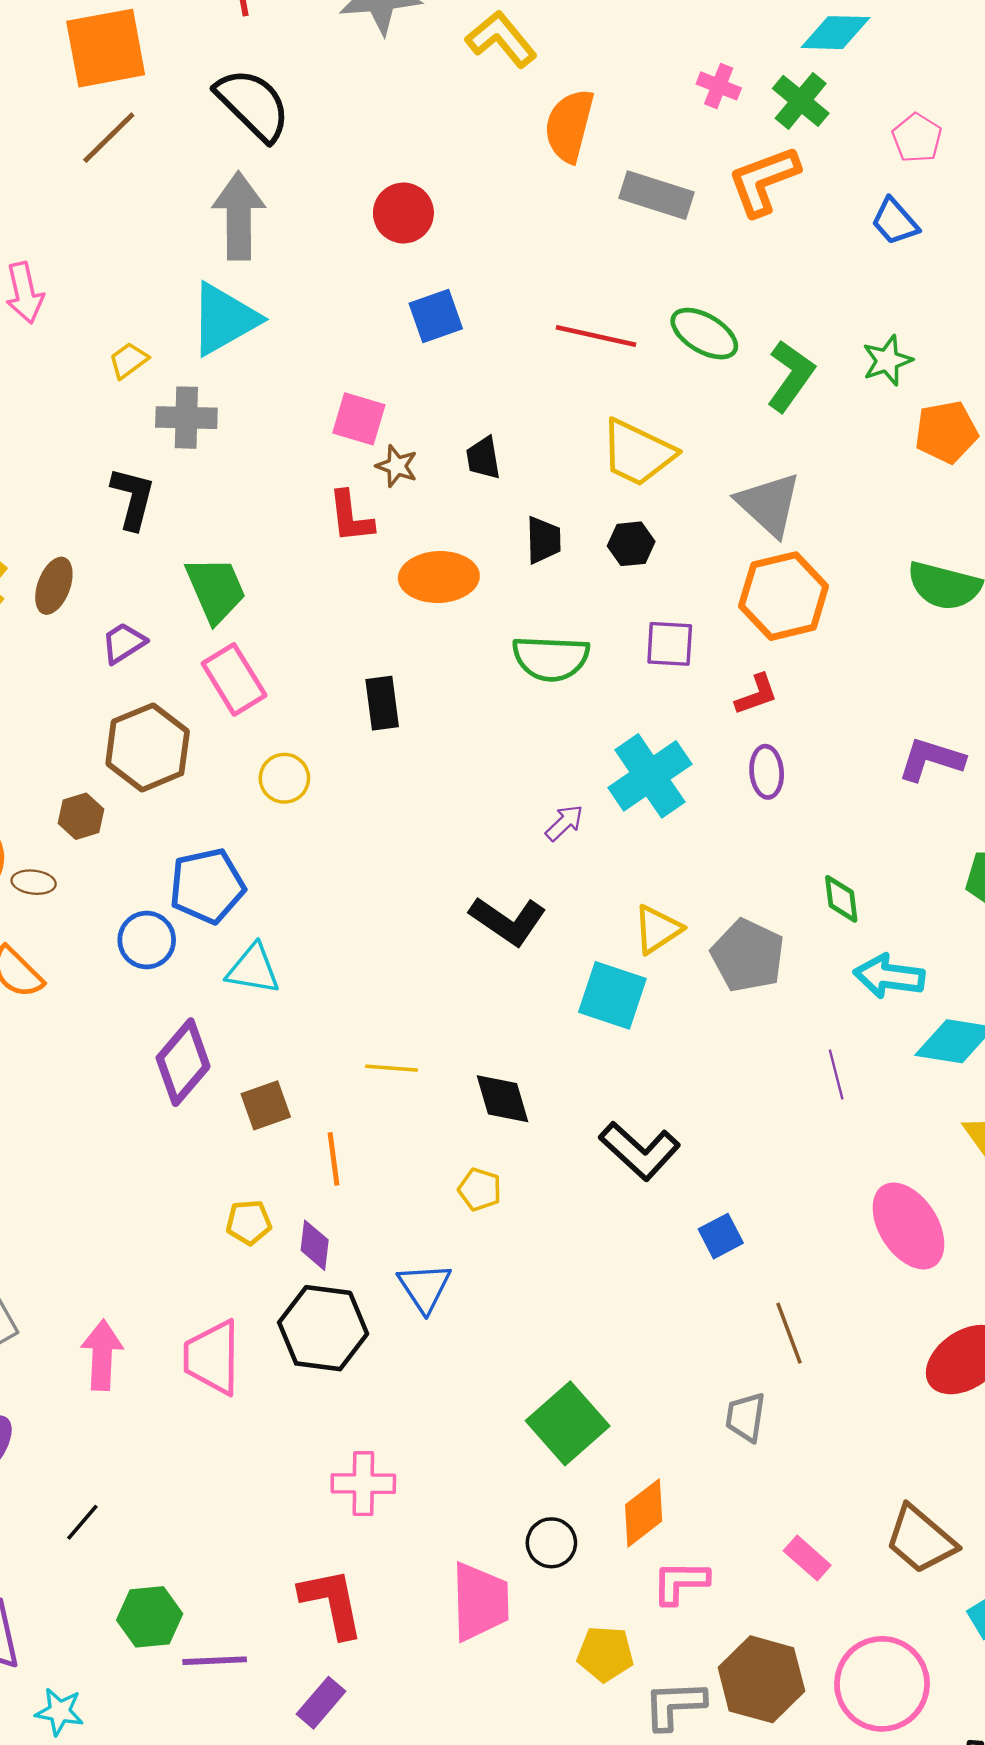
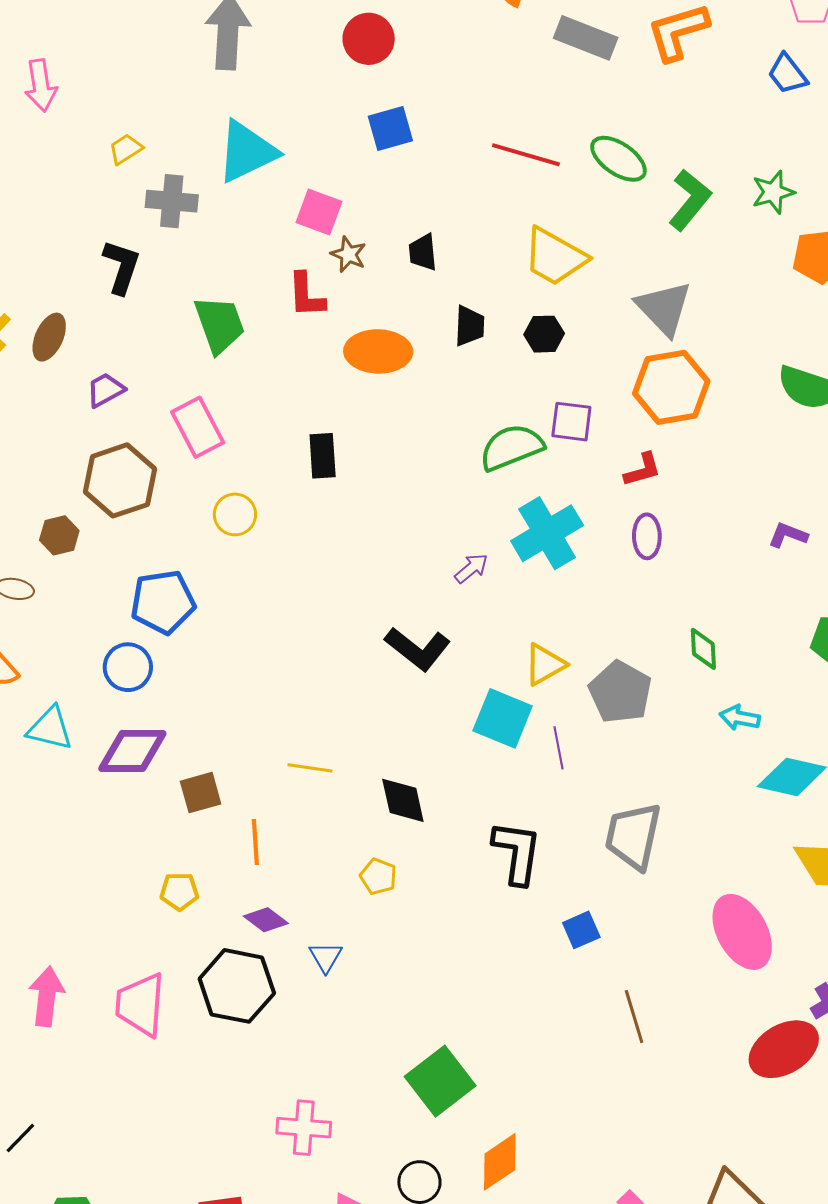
cyan triangle: (224, 319) -> (247, 152), moved
green trapezoid: (216, 590) -> (219, 324), moved
green semicircle: (551, 658) -> (511, 447), moved, turned 152
purple L-shape: (931, 759) -> (788, 535), size x0.7
blue circle: (147, 940) -> (128, 667), moved
cyan triangle: (253, 969) -> (50, 728), moved
cyan arrow: (889, 976) -> (740, 718), size x0.7
purple diamond: (183, 1062) -> (132, 751), turned 46
purple line: (836, 1075) -> (558, 748), moved
black L-shape: (640, 1151) -> (517, 852), turned -128
purple diamond: (315, 1245) -> (266, 920), moved, turned -63
blue triangle: (424, 1287) -> (326, 957), size x0.7
gray trapezoid: (746, 1417) -> (633, 836), moved, size x1.6
pink cross: (363, 1484) -> (304, 1128), moved

